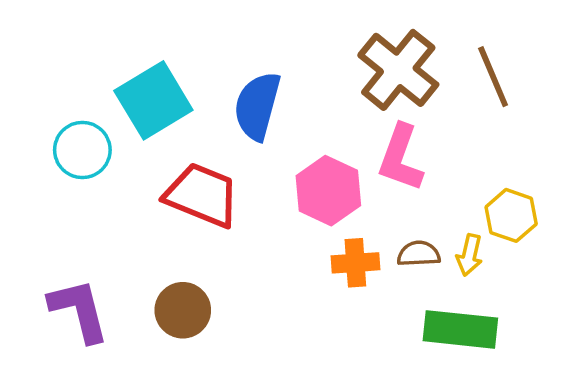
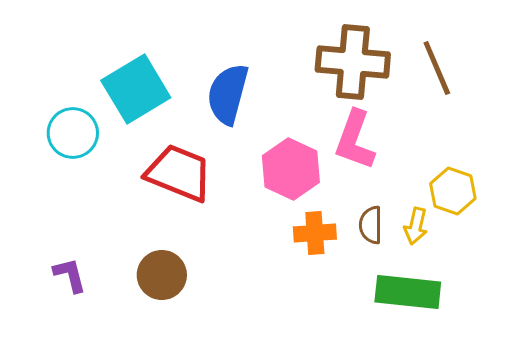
brown cross: (398, 70) -> (353, 62), turned -34
brown semicircle: (419, 254) -> (371, 225), turned -87
purple L-shape: (79, 310) -> (70, 275), size x0.6

